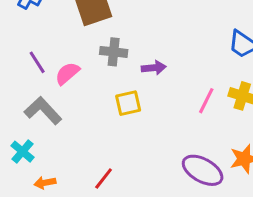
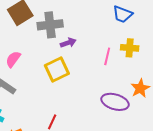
gray cross: (114, 52) -> (50, 25), moved, size x1.4
yellow square: (128, 103) -> (57, 69), size x1.4

